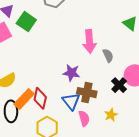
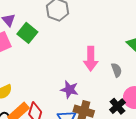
gray semicircle: (108, 56) -> (117, 70), moved

